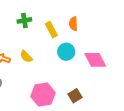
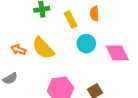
yellow semicircle: (26, 56) -> (43, 48), size x1.6

